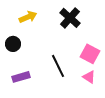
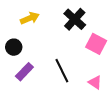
pink square: (90, 54) -> (96, 44), moved
purple rectangle: (21, 77) -> (24, 72), moved, turned -30

